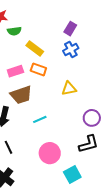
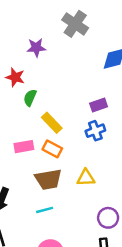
purple rectangle: (70, 29) -> (99, 105), turned 32
green semicircle: (14, 31) -> (30, 98), turned 112
brown trapezoid: (21, 95) -> (48, 179), moved

